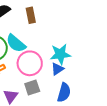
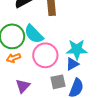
gray square: (32, 87) -> (58, 82), moved

